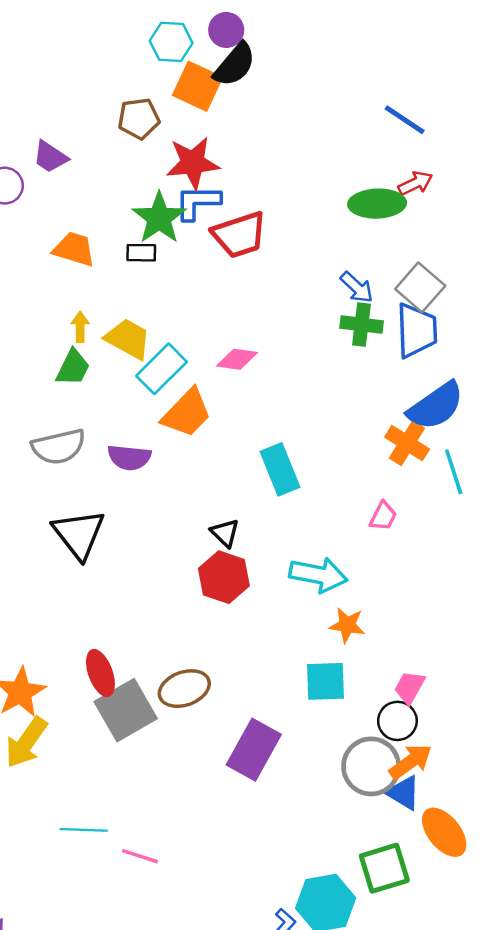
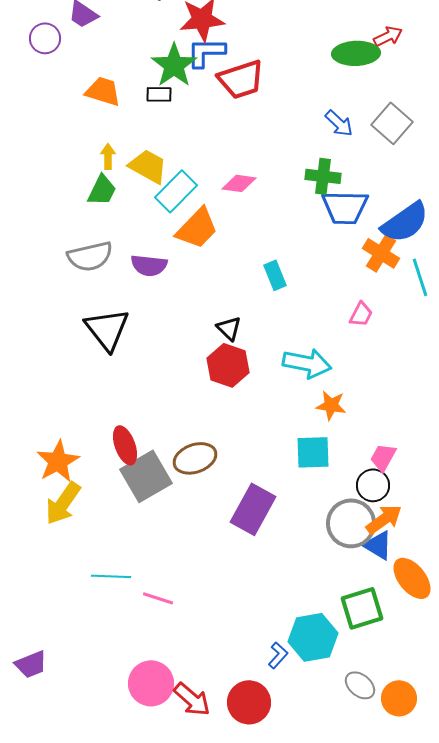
green cross: (362, 325) -> (323, 176), moved
blue trapezoid: (417, 331) -> (345, 207), moved, turned 93
cyan rectangle: (280, 469) -> (275, 275), size x0.7

